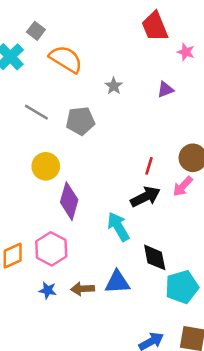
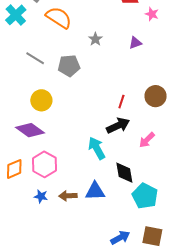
pink arrow: (183, 186) -> (147, 140), moved
purple diamond: (69, 201) -> (30, 130), moved, turned -72
cyan pentagon: (182, 287) -> (145, 196), turned -30

